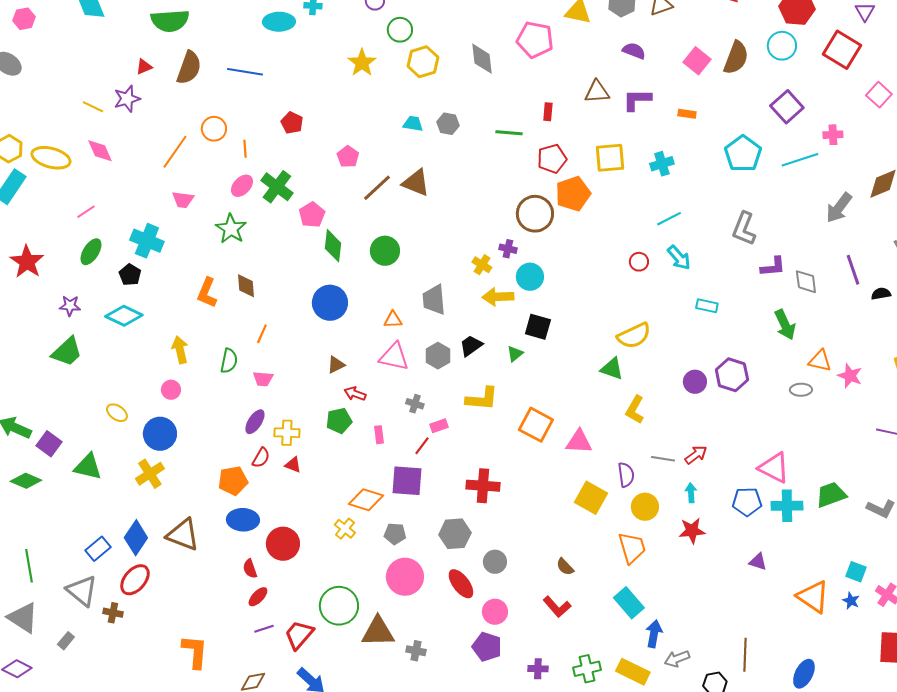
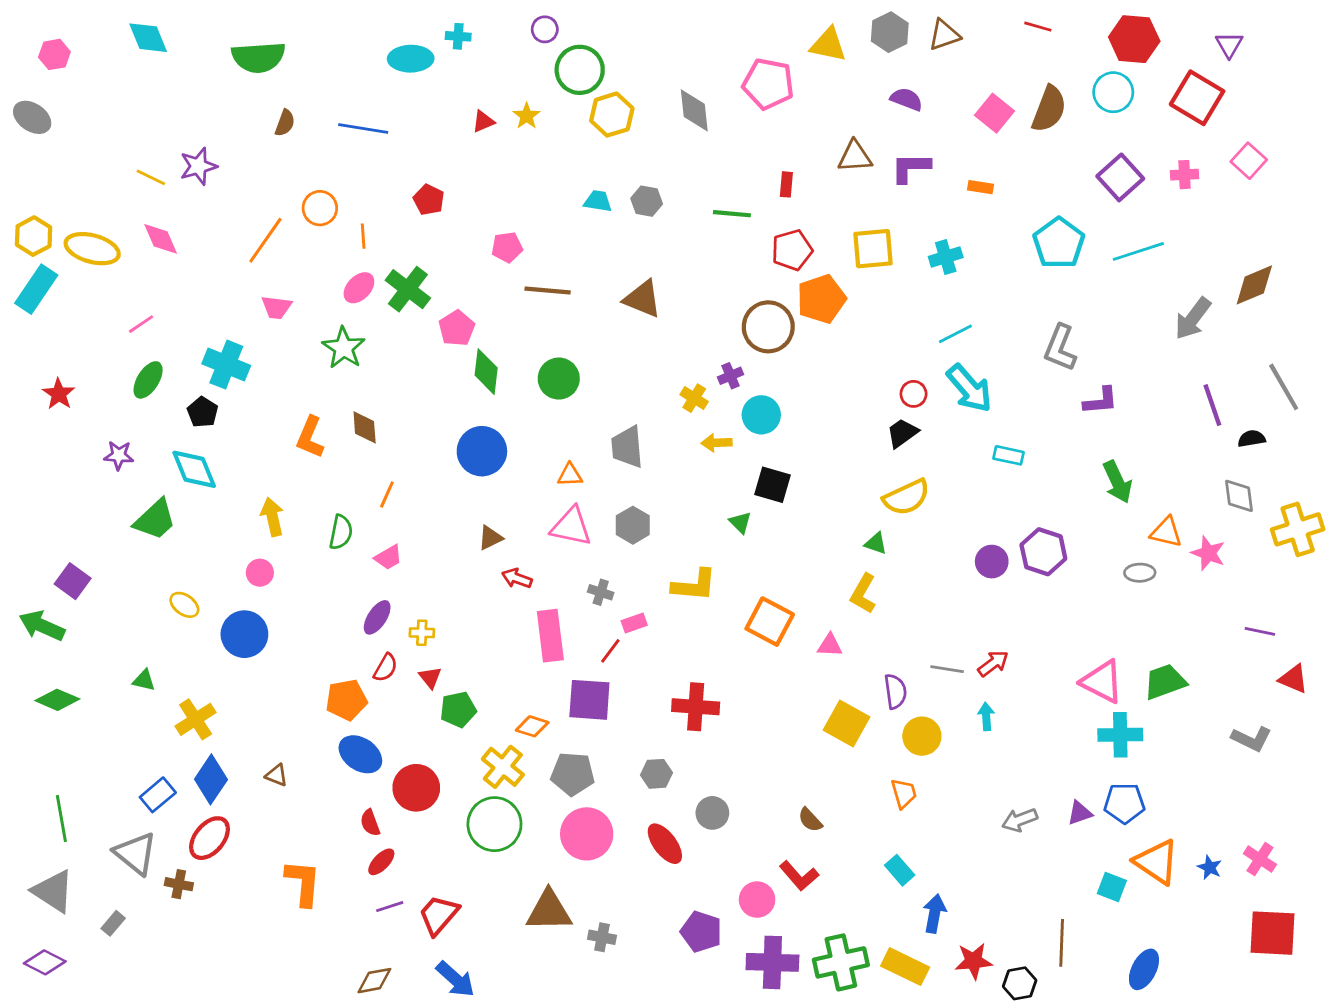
green circle: (400, 30) -> (580, 70), size x1.4
yellow star: (362, 63) -> (527, 116), size x0.7
red triangle: (144, 67) -> (483, 122), moved
brown semicircle: (189, 68) -> (285, 123), size x0.6
pink cross: (833, 135) -> (1184, 175), moved
pink pentagon: (348, 157) -> (507, 247), turned 30
brown triangle: (416, 183) -> (643, 299), moved
brown line: (377, 188) -> (548, 291), turned 48
purple cross: (508, 249) -> (731, 376), turned -36
cyan arrow: (679, 258) -> (969, 388), size x1.4
red star: (27, 262) -> (59, 394), size x0.7
gray diamond: (806, 282) -> (1239, 496), moved
yellow arrow: (498, 297) -> (717, 443), size x0.7
cyan diamond: (124, 316) -> (194, 469), turned 42
black trapezoid: (471, 346) -> (902, 433), moved
green trapezoid: (67, 352) -> (155, 520), moved
green triangle: (515, 354) -> (740, 522), turned -36
green triangle: (612, 369) -> (876, 543), size x0.7
pink trapezoid: (263, 379) -> (388, 557), turned -35
yellow L-shape: (635, 410) -> (863, 594), moved
green pentagon: (339, 421) -> (458, 710), moved
yellow cross: (287, 433) -> (422, 633), size x0.7
pink rectangle: (379, 435) -> (550, 636), size x2.0
pink triangle: (579, 442) -> (830, 645), size x0.7
purple square: (49, 444) -> (73, 581), moved
red triangle: (293, 465) -> (430, 677), turned 30
green triangle: (88, 467) -> (144, 680), size x0.6
yellow cross: (150, 474) -> (196, 719), moved
green trapezoid: (831, 495) -> (1165, 682), moved
orange diamond: (366, 500) -> (532, 726), size x0.7
blue pentagon: (747, 502) -> (1124, 803), moved
blue ellipse: (243, 520) -> (360, 754), turned 32
yellow cross: (345, 529) -> (503, 767), size x1.4
red star: (692, 531) -> (974, 961), moved
gray pentagon: (395, 534) -> (573, 774), size x1.4
gray hexagon: (455, 534) -> (657, 774), size x0.7
brown triangle: (183, 535) -> (277, 775), size x0.5
orange trapezoid: (632, 548) -> (904, 793), size x0.7
purple triangle: (758, 562) -> (1080, 813), turned -36
cyan square: (856, 572) -> (1112, 887), moved
cyan rectangle: (629, 603) -> (900, 870), size x0.7
green circle: (339, 606) -> (494, 824), moved
pink circle: (495, 612) -> (757, 900), moved
orange L-shape: (195, 652) -> (303, 883), moved
gray arrow: (677, 659) -> (1020, 820), moved
purple cross: (538, 669) -> (772, 962), size x1.8
green cross: (587, 669) -> (841, 962), size x1.4

